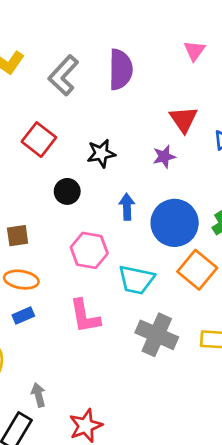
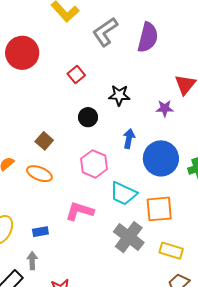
red square: (39, 140) -> (76, 74), size x0.7
brown square: (18, 236) -> (44, 141), turned 36
orange square: (197, 270) -> (159, 209), moved, turned 32
blue rectangle: (23, 316) -> (40, 232), moved
pink L-shape: (85, 316) -> (80, 211), turned 104

